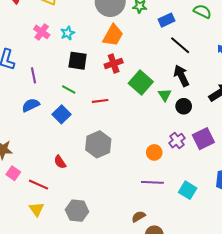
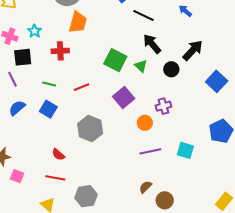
black square: (78, 61) -> (23, 57), moved
red cross: (114, 64) -> (60, 51), moved, turned 30
black circle: (184, 106) -> (171, 69), moved
purple square: (203, 139) -> (124, 98), moved
purple cross: (177, 141) -> (163, 106), turned 35
red line: (39, 185) -> (55, 178), moved

